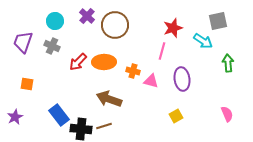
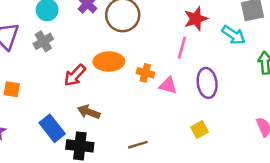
gray cross: (52, 46) -> (43, 41), turned 35
red arrow: (78, 62) -> (75, 75), moved
brown arrow: (109, 99) -> (89, 112), moved, size x0.7
brown line: (104, 126) -> (138, 145), moved

